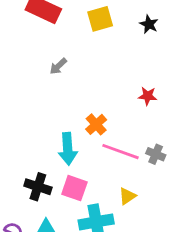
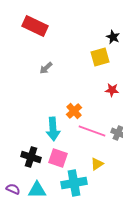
yellow square: (100, 19) -> (100, 57), moved

